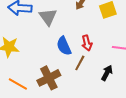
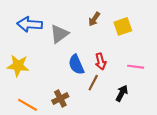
gray triangle: (48, 17) -> (59, 34), turned 30
brown cross: (49, 78) -> (60, 98), size x0.7

